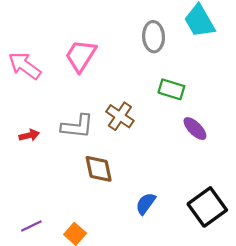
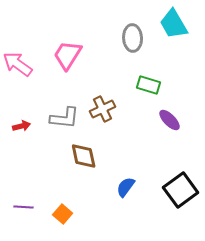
brown cross: (120, 116) -> (103, 109), turned 30
purple line: (31, 226) -> (24, 207), turned 30

